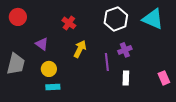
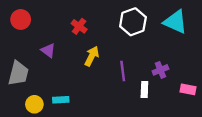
purple cross: (125, 50) -> (160, 70), moved
yellow circle: (49, 69) -> (34, 104), moved
pink rectangle: (164, 78) -> (188, 89), turned -56

